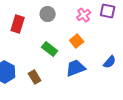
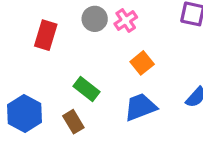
pink cross: (84, 15) -> (126, 20), moved
green rectangle: (50, 49) -> (87, 89), moved

